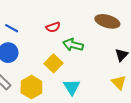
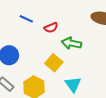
blue line: (12, 28) -> (26, 19), moved

